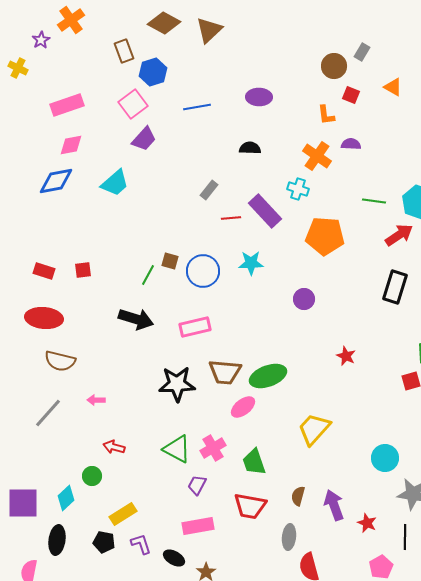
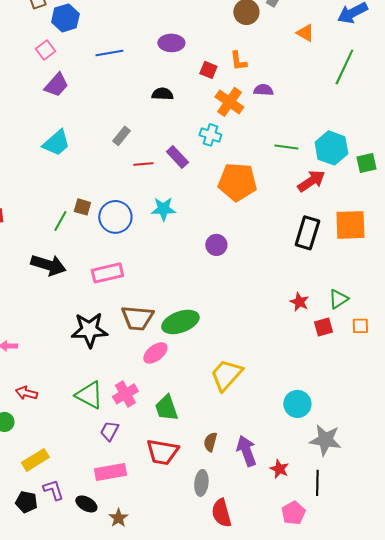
red square: (351, 95) -> (208, 70), moved
pink square: (133, 104) -> (45, 50), size x0.7
cyan trapezoid: (115, 183) -> (56, 143), moved
purple rectangle: (265, 211) -> (177, 157), size x0.7
red star: (346, 356) -> (299, 302), moved
black pentagon: (104, 542) -> (26, 502), moved

